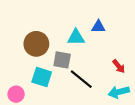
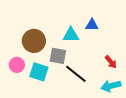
pink circle: (16, 94) -> (17, 65), moved

